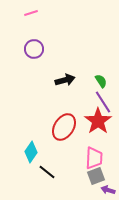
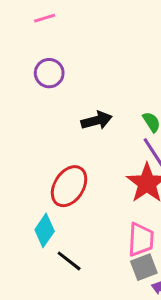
red ellipse: (64, 127) -> (69, 186), moved

